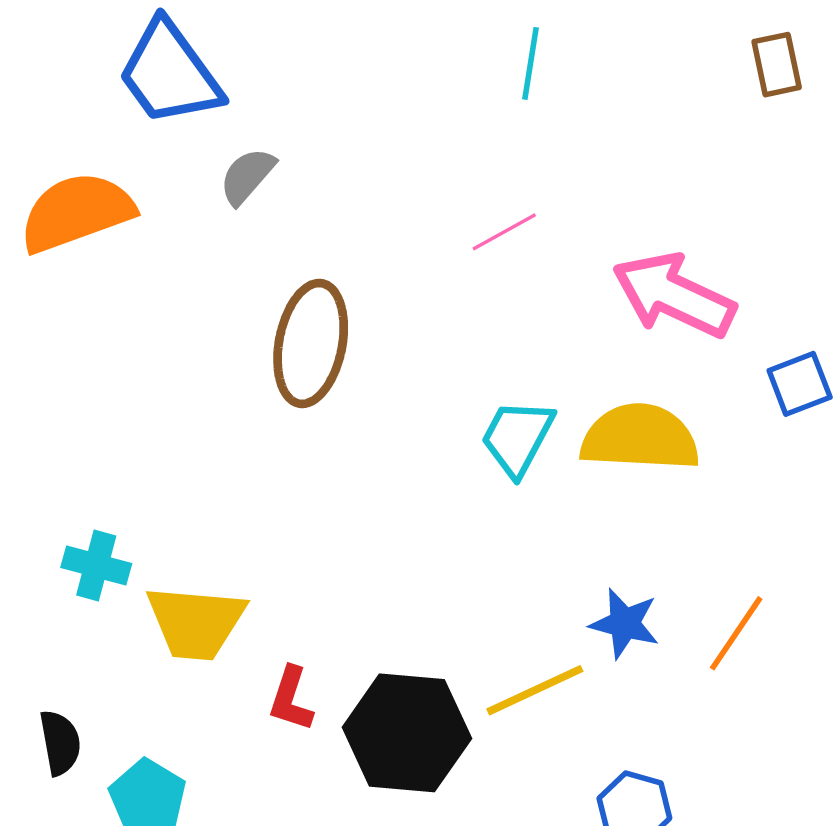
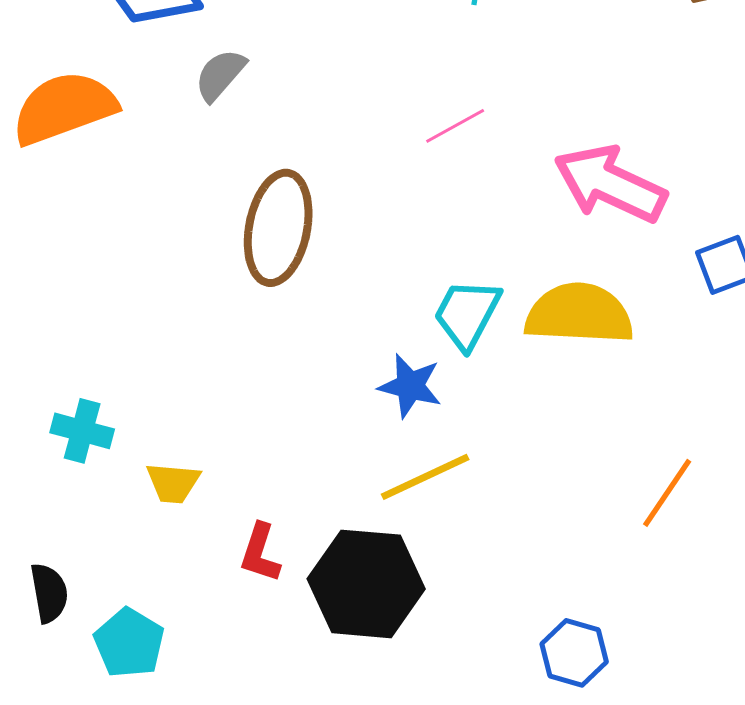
yellow trapezoid: (196, 622) -> (173, 483), size x0.6
blue star: (625, 623) -> (410, 386), moved
yellow line: (535, 690) -> (425, 477), moved

